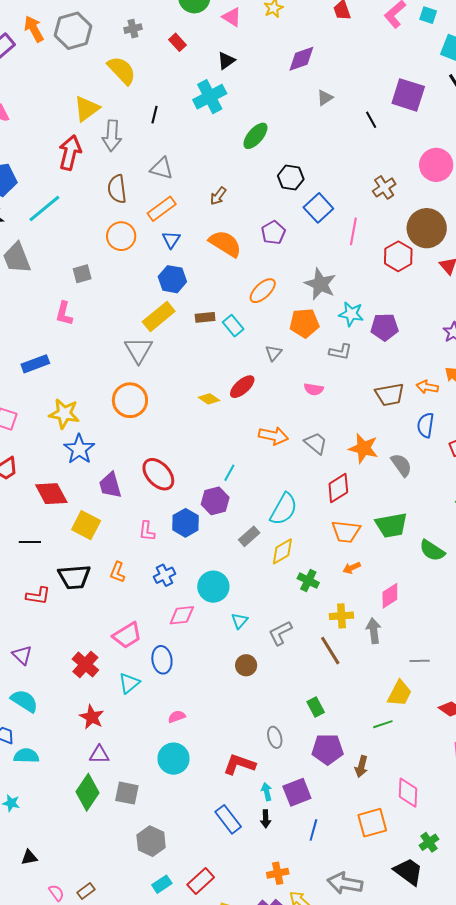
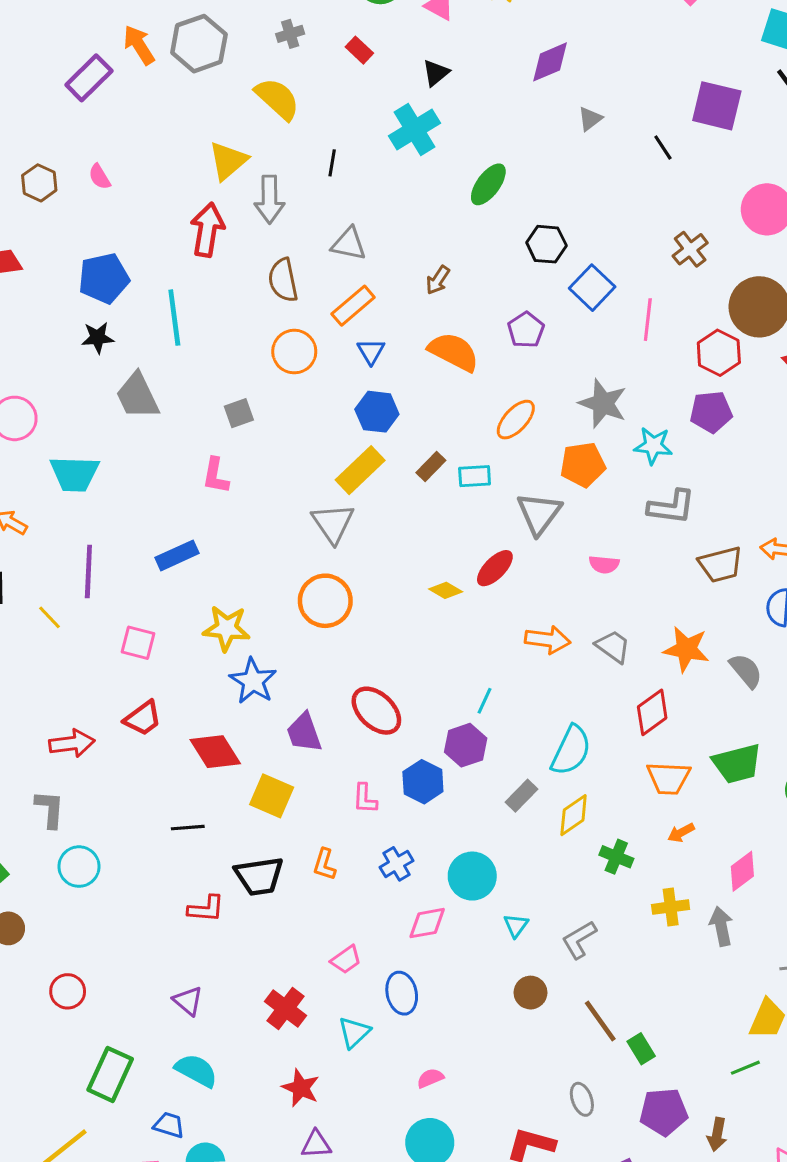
cyan line: (44, 208) -> (174, 318), turned -54
brown rectangle: (205, 317) -> (431, 467), turned -36
cyan rectangle: (233, 326) -> (475, 476), turned -50
purple pentagon: (385, 327) -> (711, 412), moved
gray L-shape: (340, 352) -> (671, 507), moved, size x1.4
gray triangle: (274, 353) -> (539, 513), size x1.8
pink trapezoid: (127, 635) -> (346, 960), size x0.7
brown line: (330, 651) -> (600, 1021), moved

